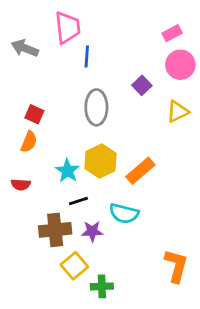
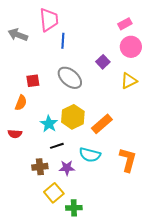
gray ellipse: (96, 107) -> (70, 78), turned -50
red square: (34, 114) -> (33, 81), moved, turned -32
brown cross: (55, 230) -> (40, 167), size x0.7
orange L-shape: (176, 266) -> (128, 160), moved

